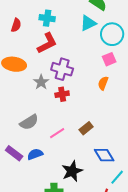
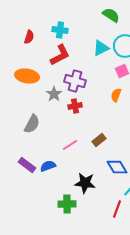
cyan triangle: (88, 23) -> (101, 48), moved
gray semicircle: (29, 122) -> (32, 124), moved, turned -30
black star: (72, 171) -> (85, 183), turned 30

